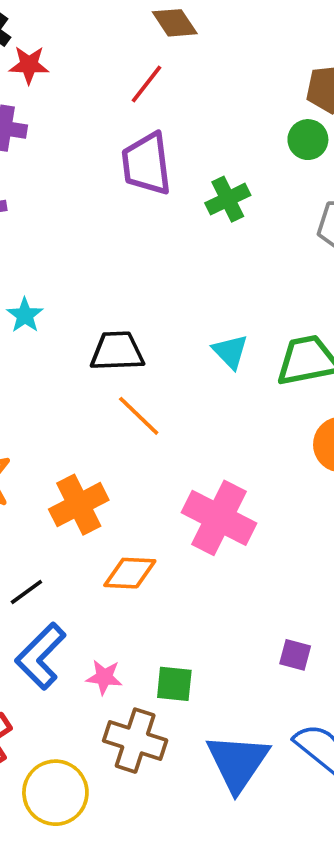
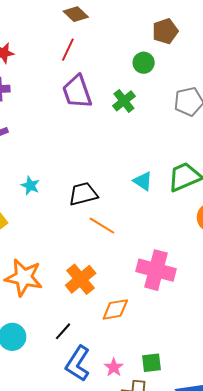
green circle: (308, 140) -> (144, 63), moved
pink star: (104, 677) -> (114, 367), turned -30

